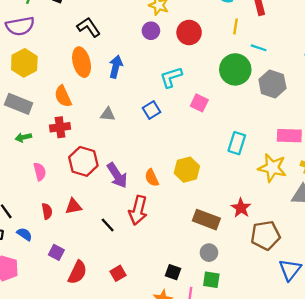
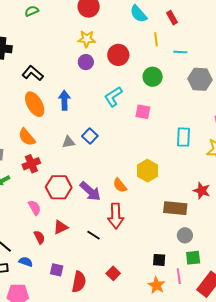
green circle: (235, 69) -> (153, 77), moved, size x0.7
blue square: (151, 110) -> (90, 136), moved
pink semicircle: (40, 172) -> (35, 208), moved

